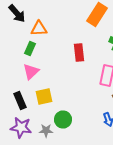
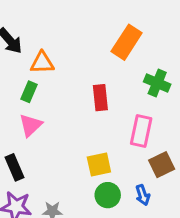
yellow square: (44, 96) -> (99, 165), moved
green circle: (63, 120) -> (108, 195), moved

